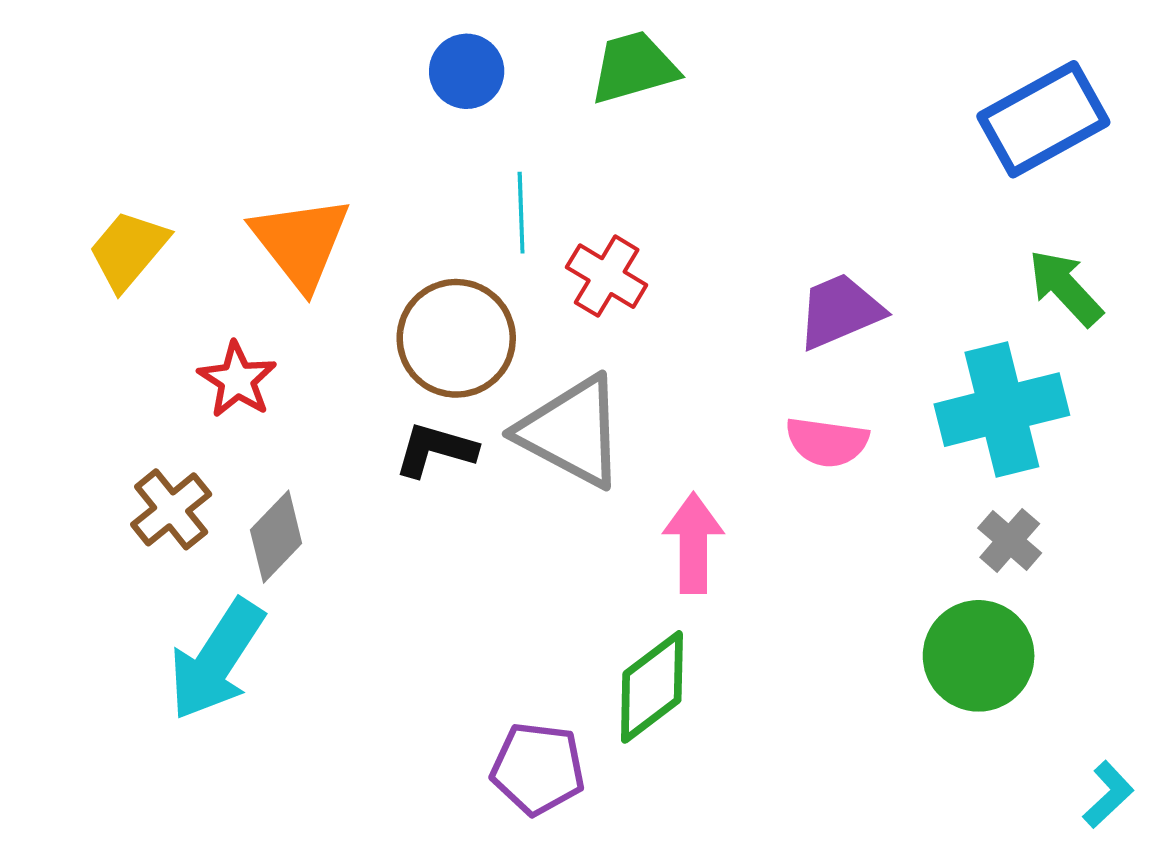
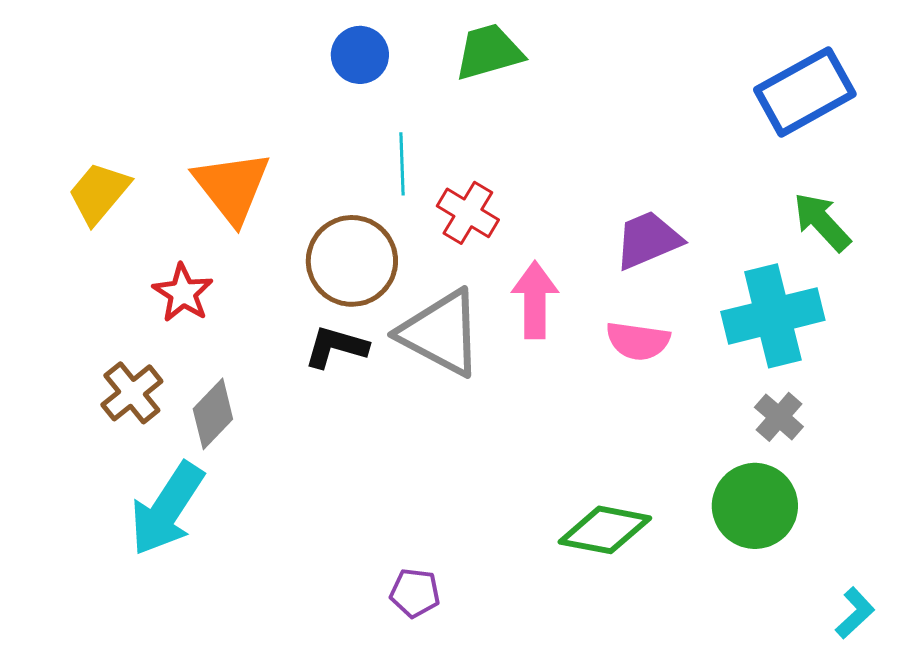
pink arrow: (693, 543) -> (535, 300), moved
green diamond: (652, 687) -> (605, 530), moved, turned 48
purple pentagon: (538, 769) -> (415, 593), size x0.7

